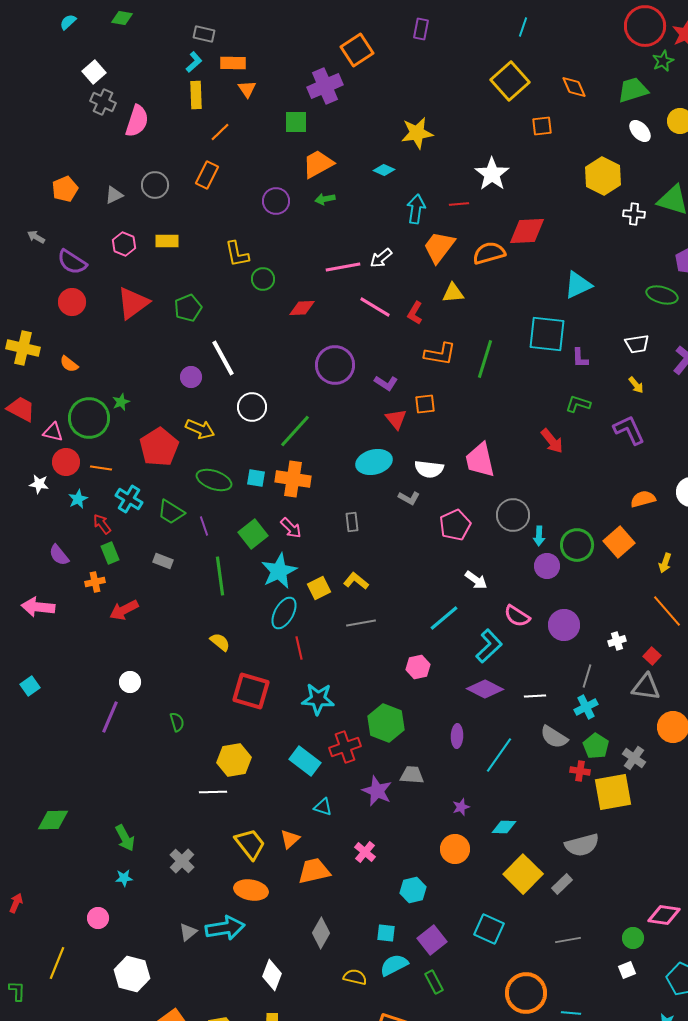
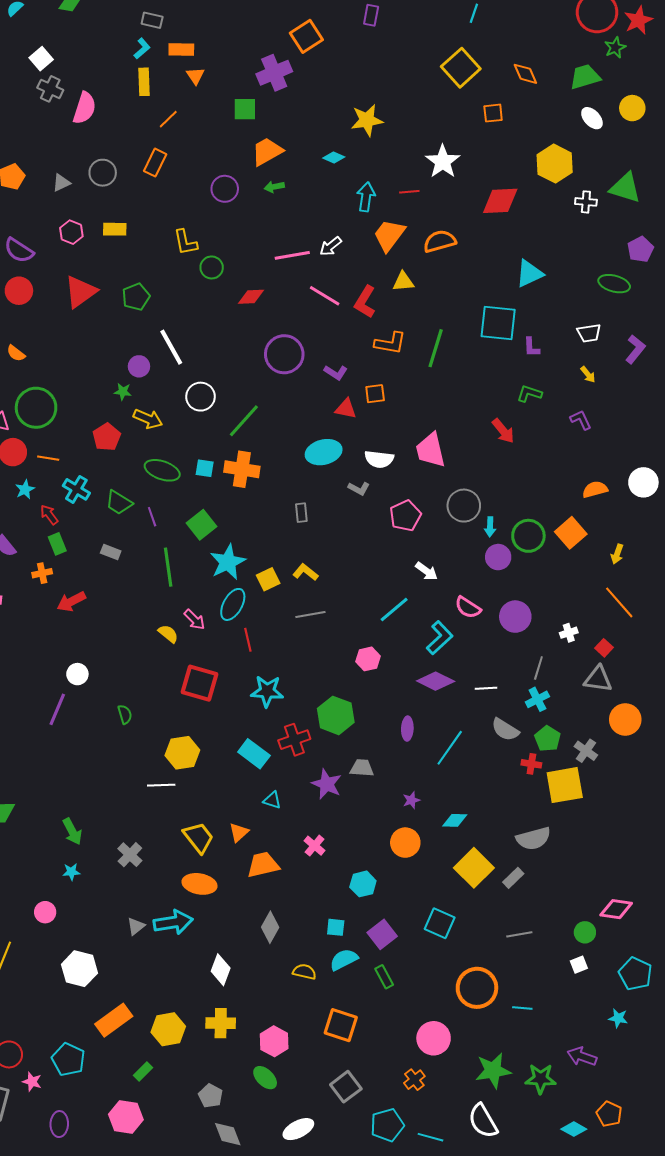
red diamond: (527, 231) -> (500, 201), moved
red L-shape: (415, 313) -> (365, 302), size x1.4
green star: (121, 402) -> (123, 392), moved, turned 30
red triangle: (396, 419) -> (346, 409), turned -40
purple L-shape: (629, 430) -> (581, 420), size x0.7
red pentagon: (159, 447) -> (107, 437), size x0.7
pink arrow: (291, 528) -> (194, 620), moved

